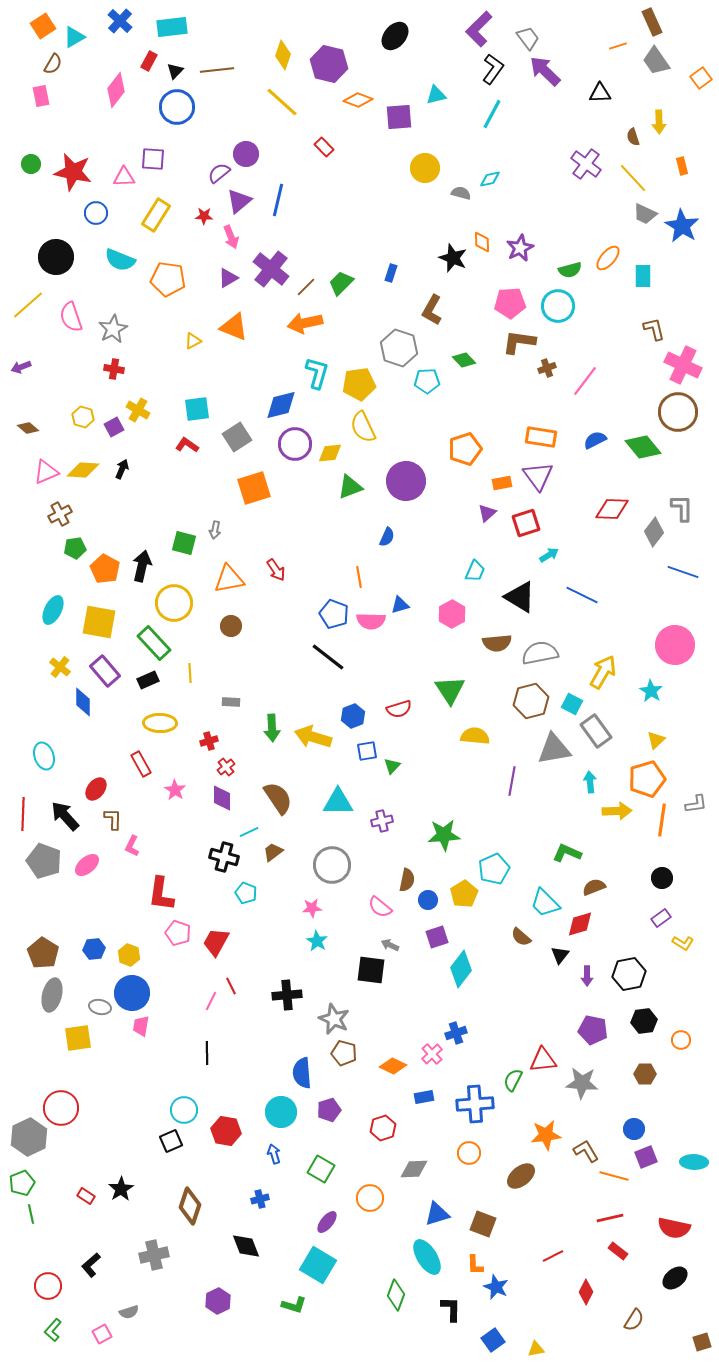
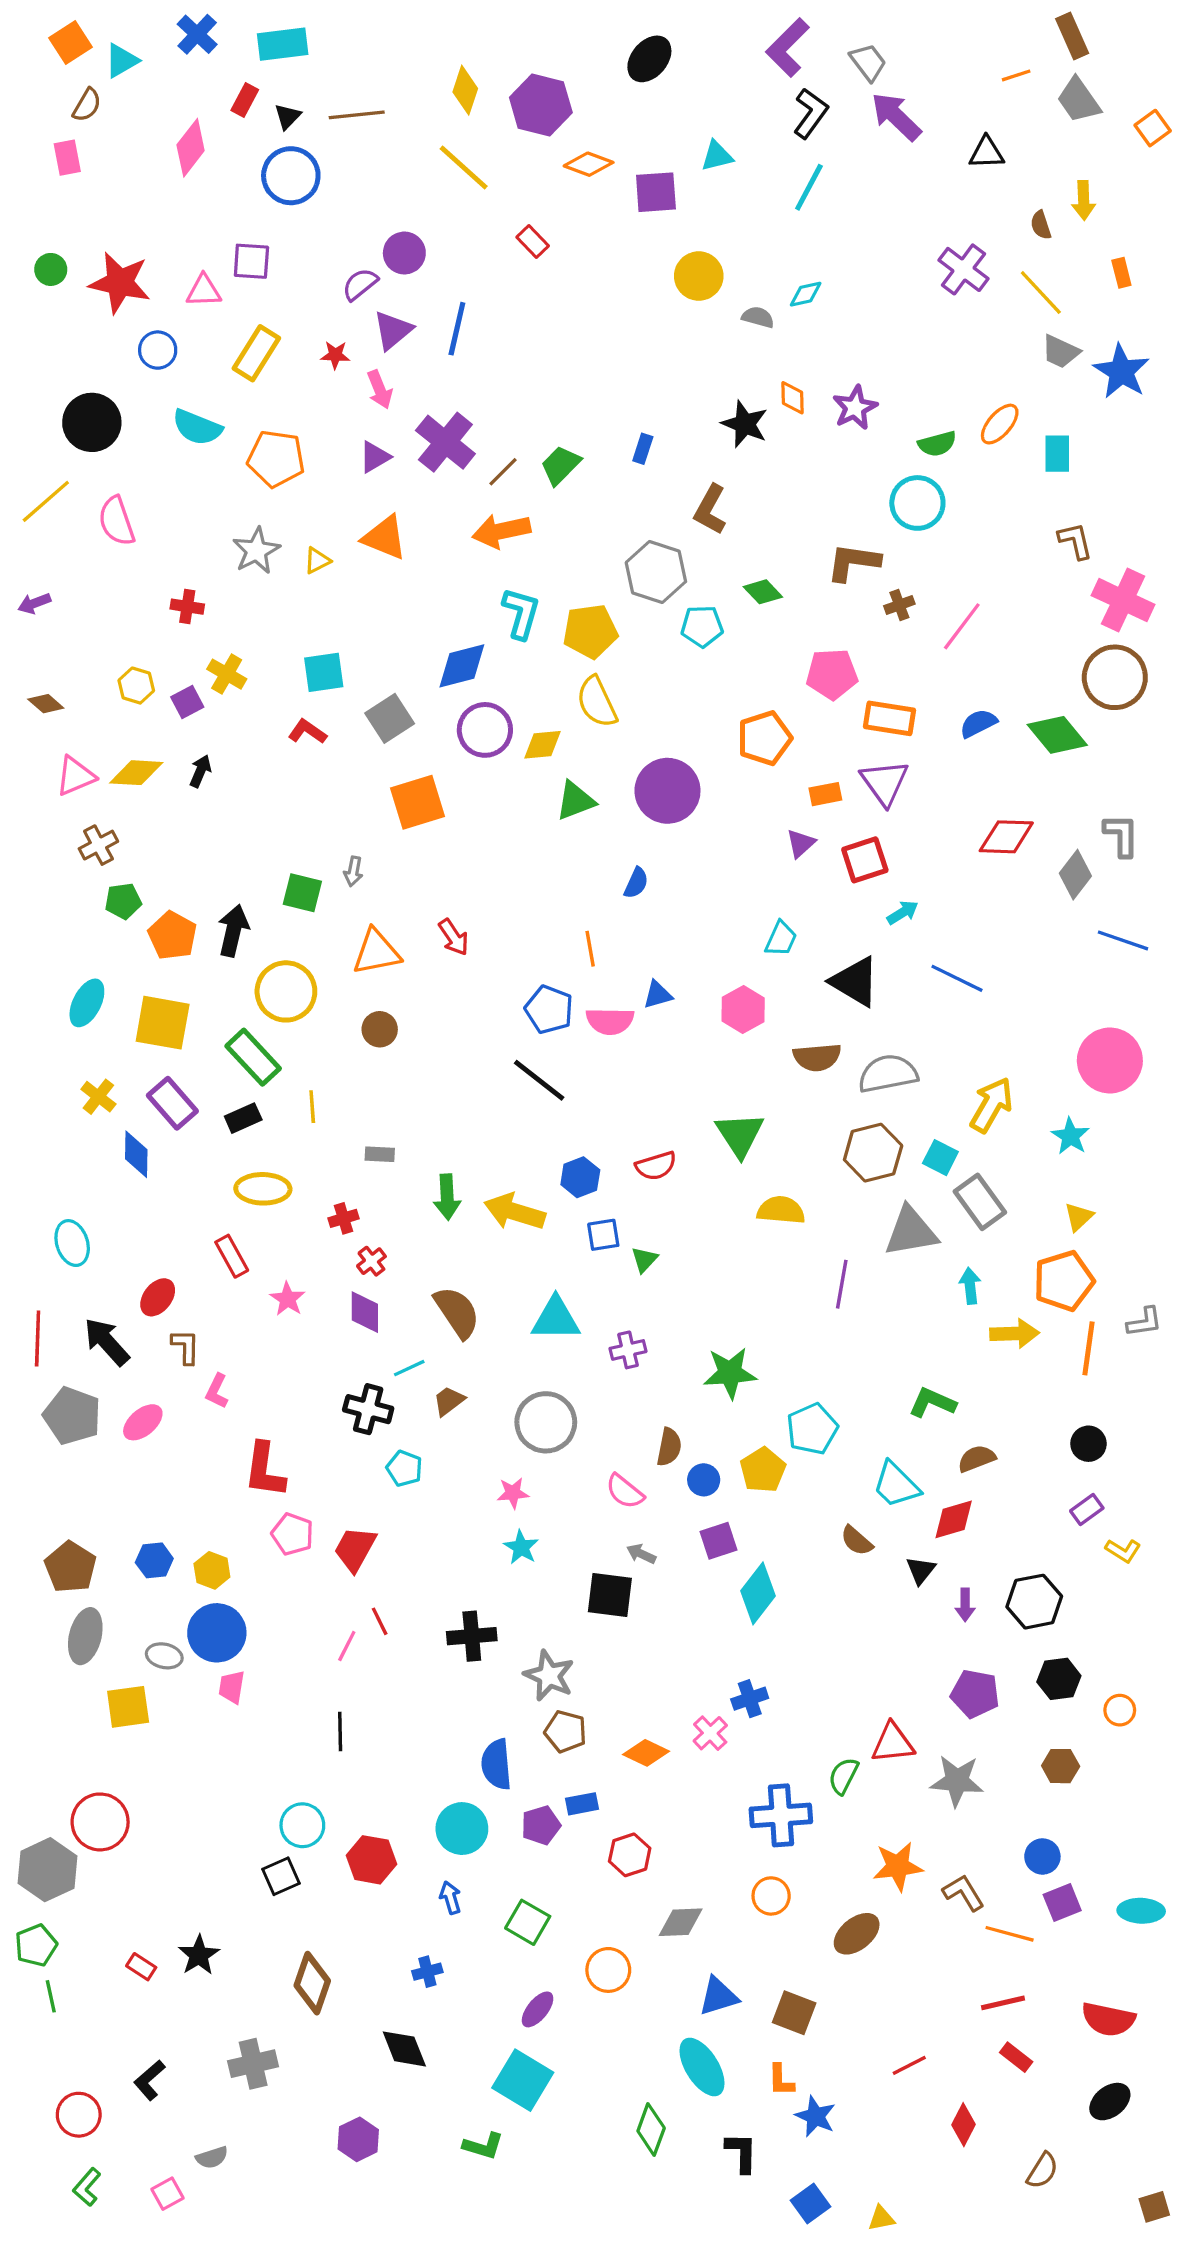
pink pentagon: (510, 303) -> (832, 674), moved
gray star: (113, 329) -> (256, 551), moved
blue rectangle: (424, 1097) -> (582, 1804), moved

